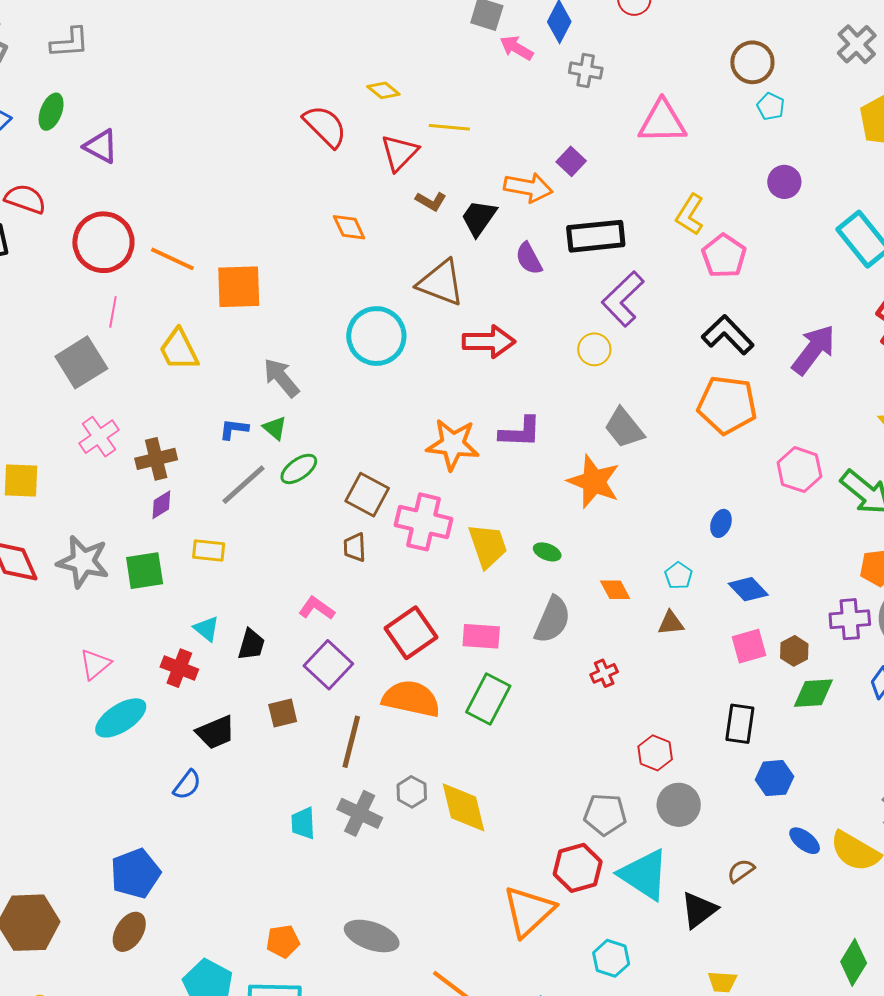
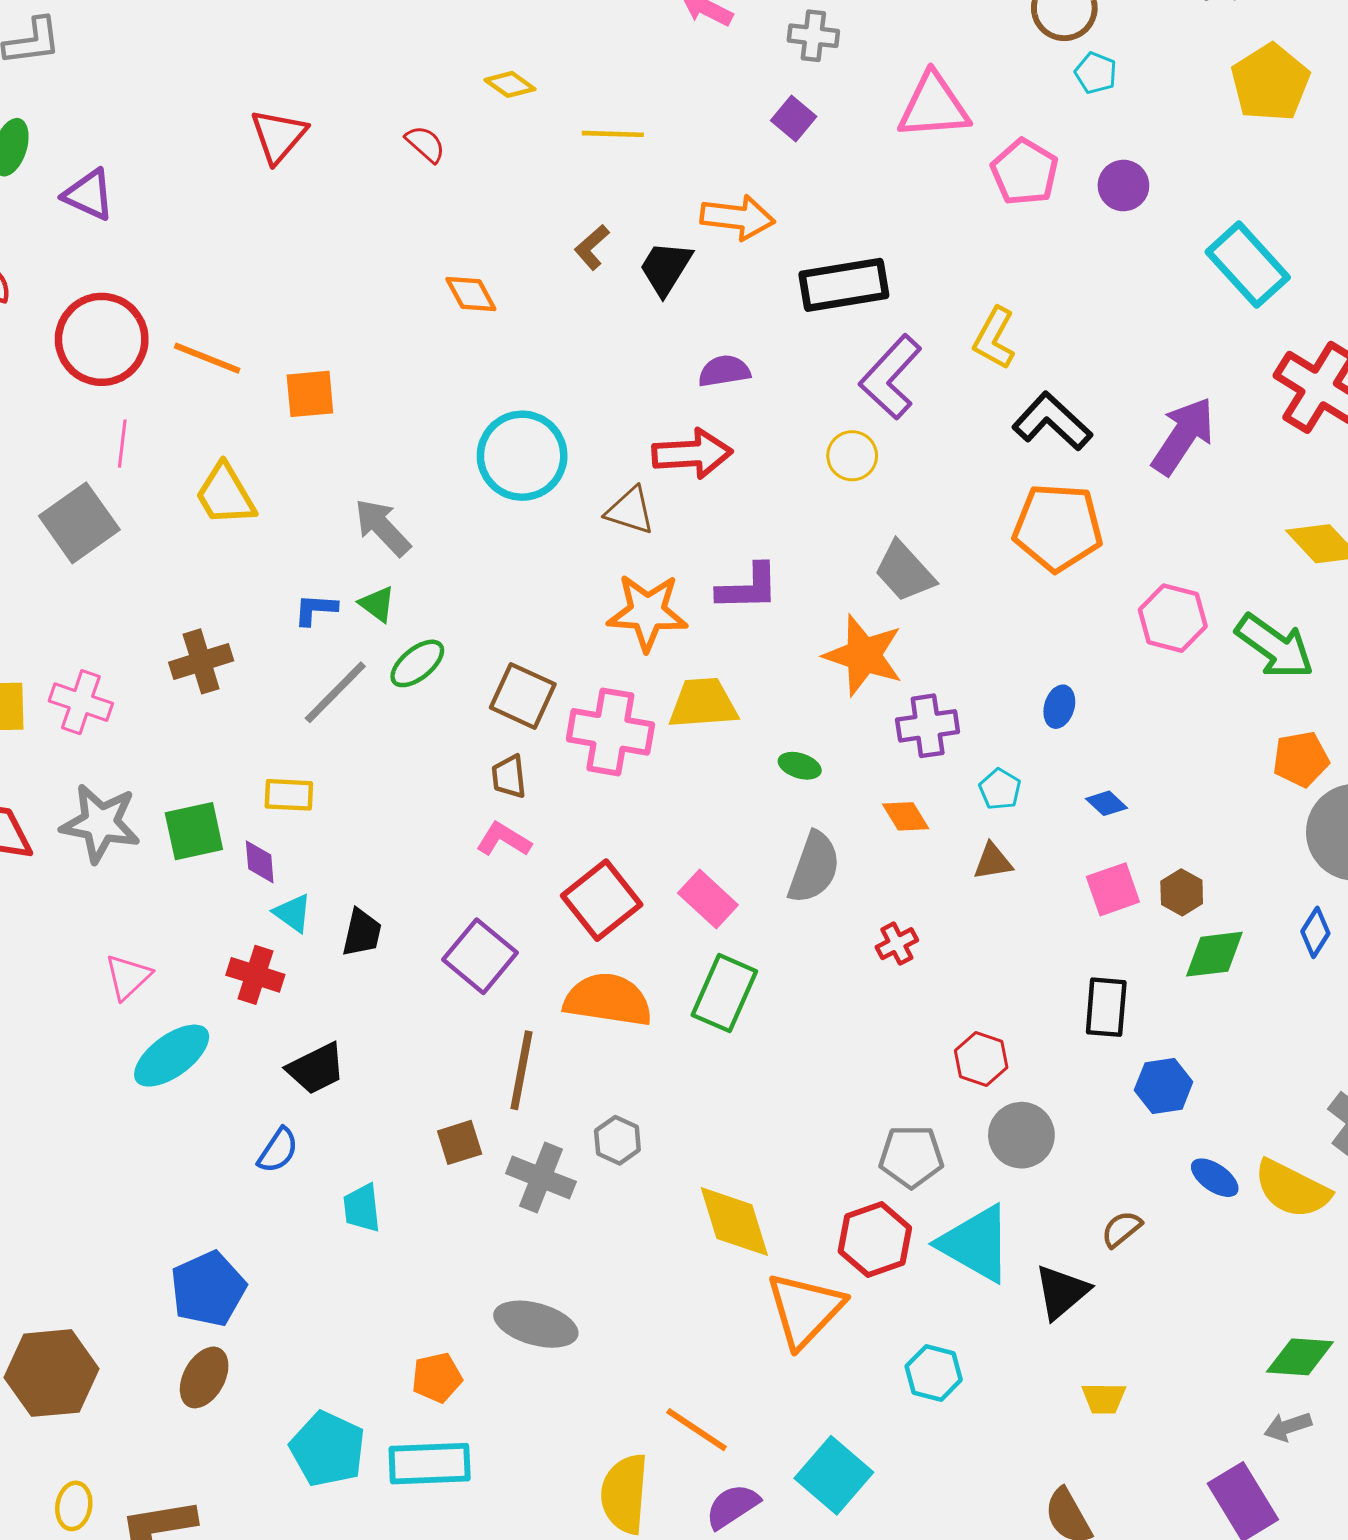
red semicircle: (325, 126) -> (425, 144), size x0.6
red triangle: (399, 153) -> (278, 136), moved
purple square: (571, 161) -> (794, 119), moved
brown L-shape: (431, 201) -> (592, 247), turned 112
yellow L-shape: (690, 215) -> (994, 338), moved
pink pentagon: (724, 256) -> (1025, 172), moved
purple semicircle: (529, 258) -> (724, 371), moved, turned 112
brown triangle: (441, 283) -> (630, 511), moved, size x0.7
orange square: (239, 287) -> (310, 394), size x0.7
pink cross: (99, 437) -> (81, 702), moved, turned -33
purple diamond: (161, 505) -> (260, 862), moved, turned -60
yellow trapezoid: (488, 546) -> (703, 703), moved, turned -72
blue diamond: (748, 589) -> (1106, 803), size x0.7
pink L-shape: (317, 608) -> (504, 839), moved
purple cross: (850, 619) -> (928, 726), moved
pink rectangle: (481, 636) -> (708, 899), turned 42
brown square: (283, 713) -> (460, 1142), moved
yellow diamond: (464, 807) -> (734, 1222), moved
cyan trapezoid: (303, 823) -> (362, 1208), moved
gray ellipse: (372, 936) -> (536, 1324), moved
green diamond: (854, 962) -> (1300, 1357), turned 66

